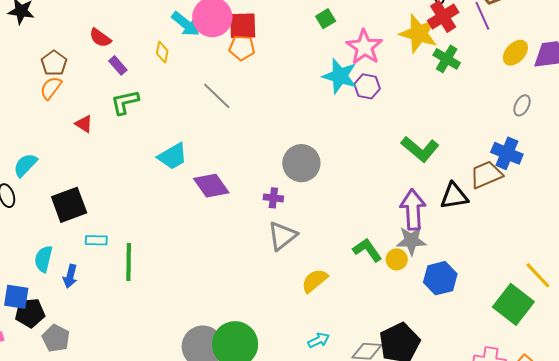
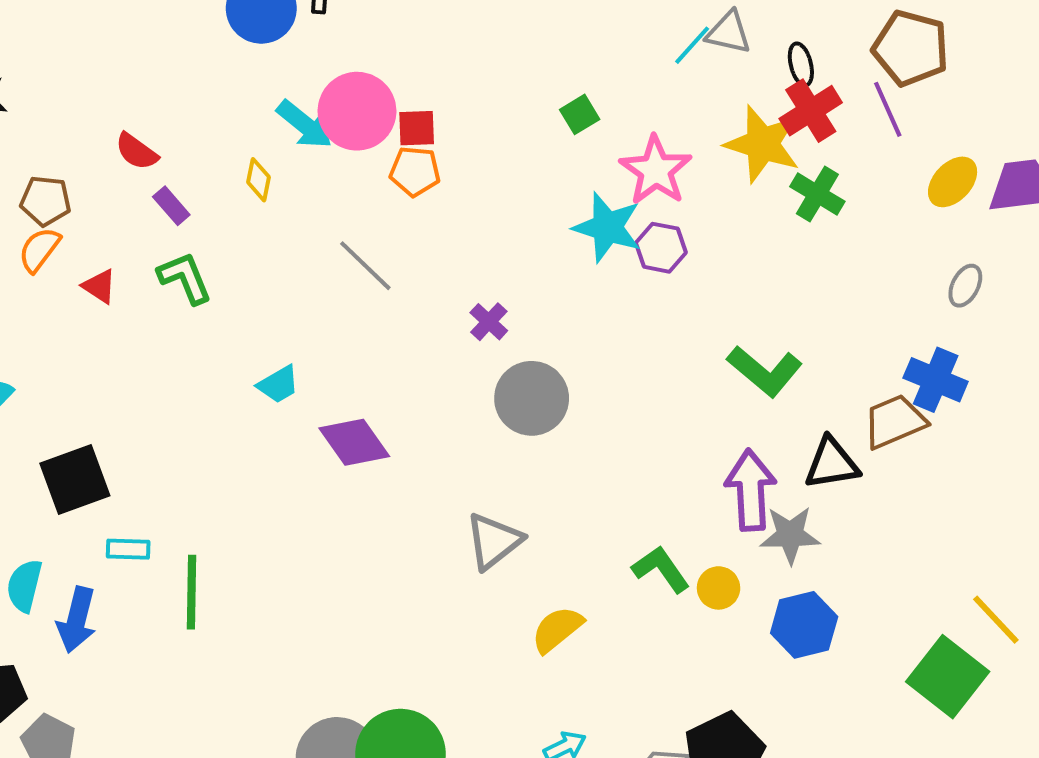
red square: (243, 26) -> (417, 128), size x0.7
brown pentagon: (54, 63) -> (46, 201), turned -30
green L-shape: (125, 102) -> (185, 278), turned 80
red triangle: (84, 124) -> (99, 286), moved
cyan trapezoid: (173, 156) -> (278, 385), size x0.7
purple cross: (273, 198) -> (489, 322), moved, turned 36
gray star: (411, 241) -> (790, 535), moved
blue arrow: (70, 276) -> (77, 620), size x1.4

